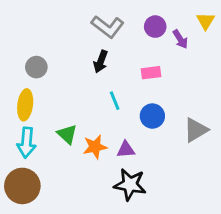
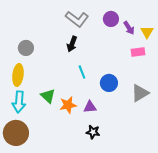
yellow triangle: (205, 21) -> (147, 32), moved
pink rectangle: (151, 73) -> (138, 52), moved
black star: (130, 185) -> (93, 132), size x0.6

